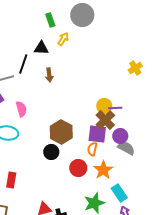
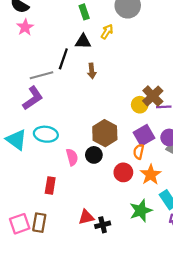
green rectangle: (50, 20) -> (84, 12), moved
yellow circle: (104, 106) -> (140, 105), moved
pink semicircle: (21, 109) -> (72, 157), moved
brown cross: (105, 120) -> (153, 96), moved
purple square: (97, 134) -> (144, 135), turned -36

